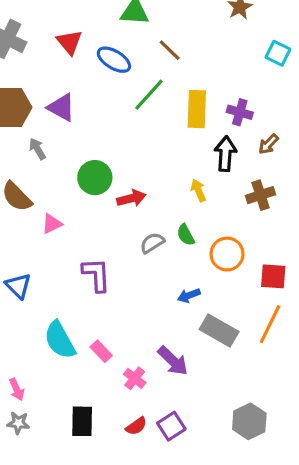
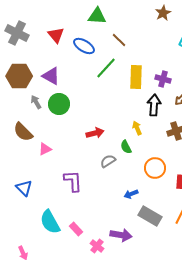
green circle: (95, 178) -> (59, 104), moved
green semicircle: (186, 235) -> (126, 147), moved
purple arrow: (173, 361) -> (121, 235), turned -35

